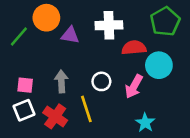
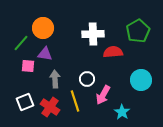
purple triangle: (70, 35) -> (45, 54), moved
cyan circle: (159, 65) -> (141, 80), moved
pink square: (25, 85) -> (28, 66), moved
pink arrow: (134, 86) -> (103, 95), moved

